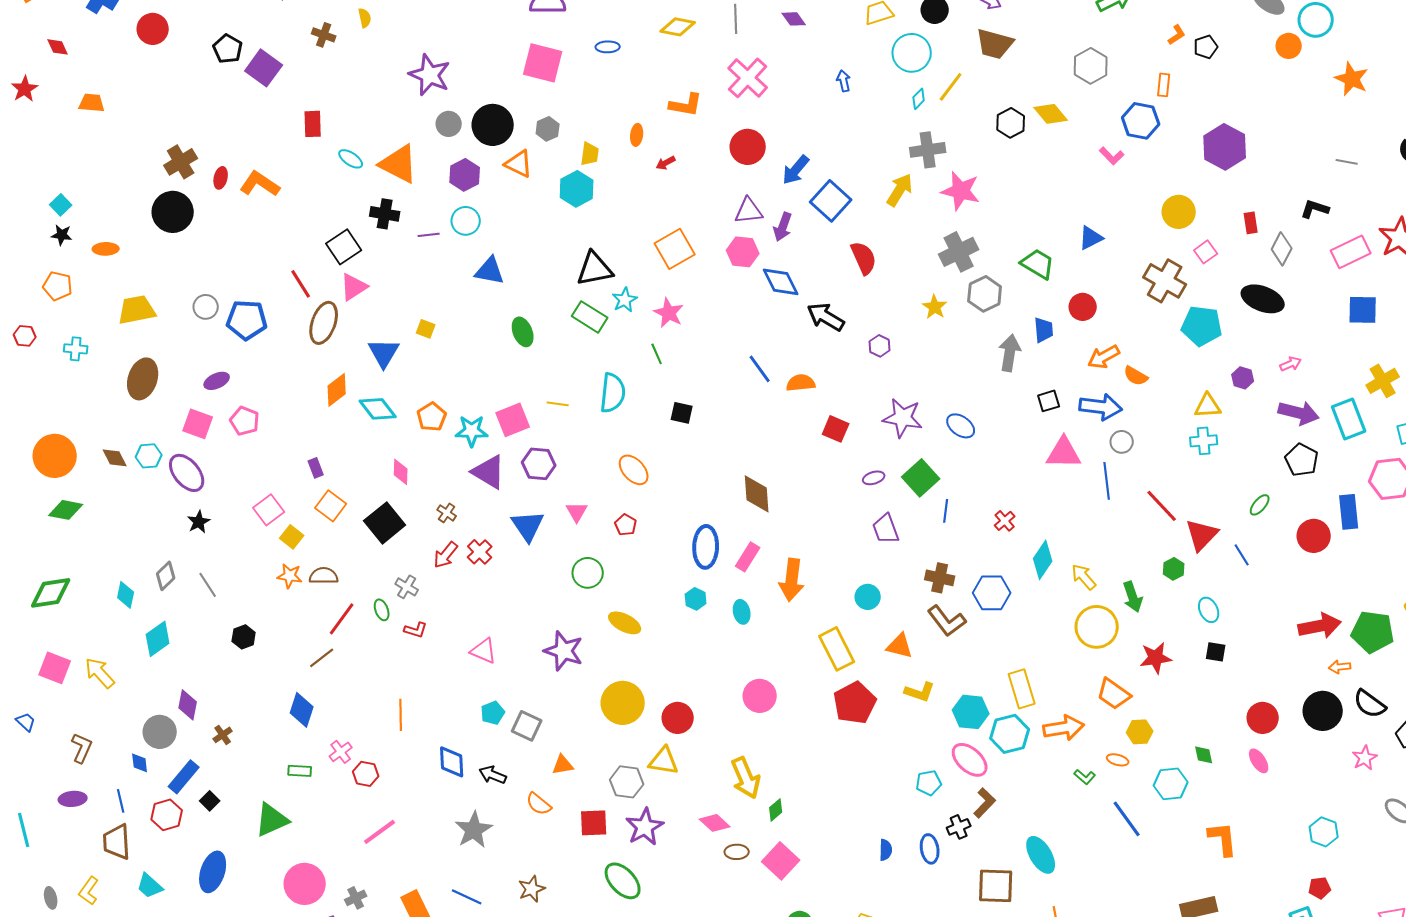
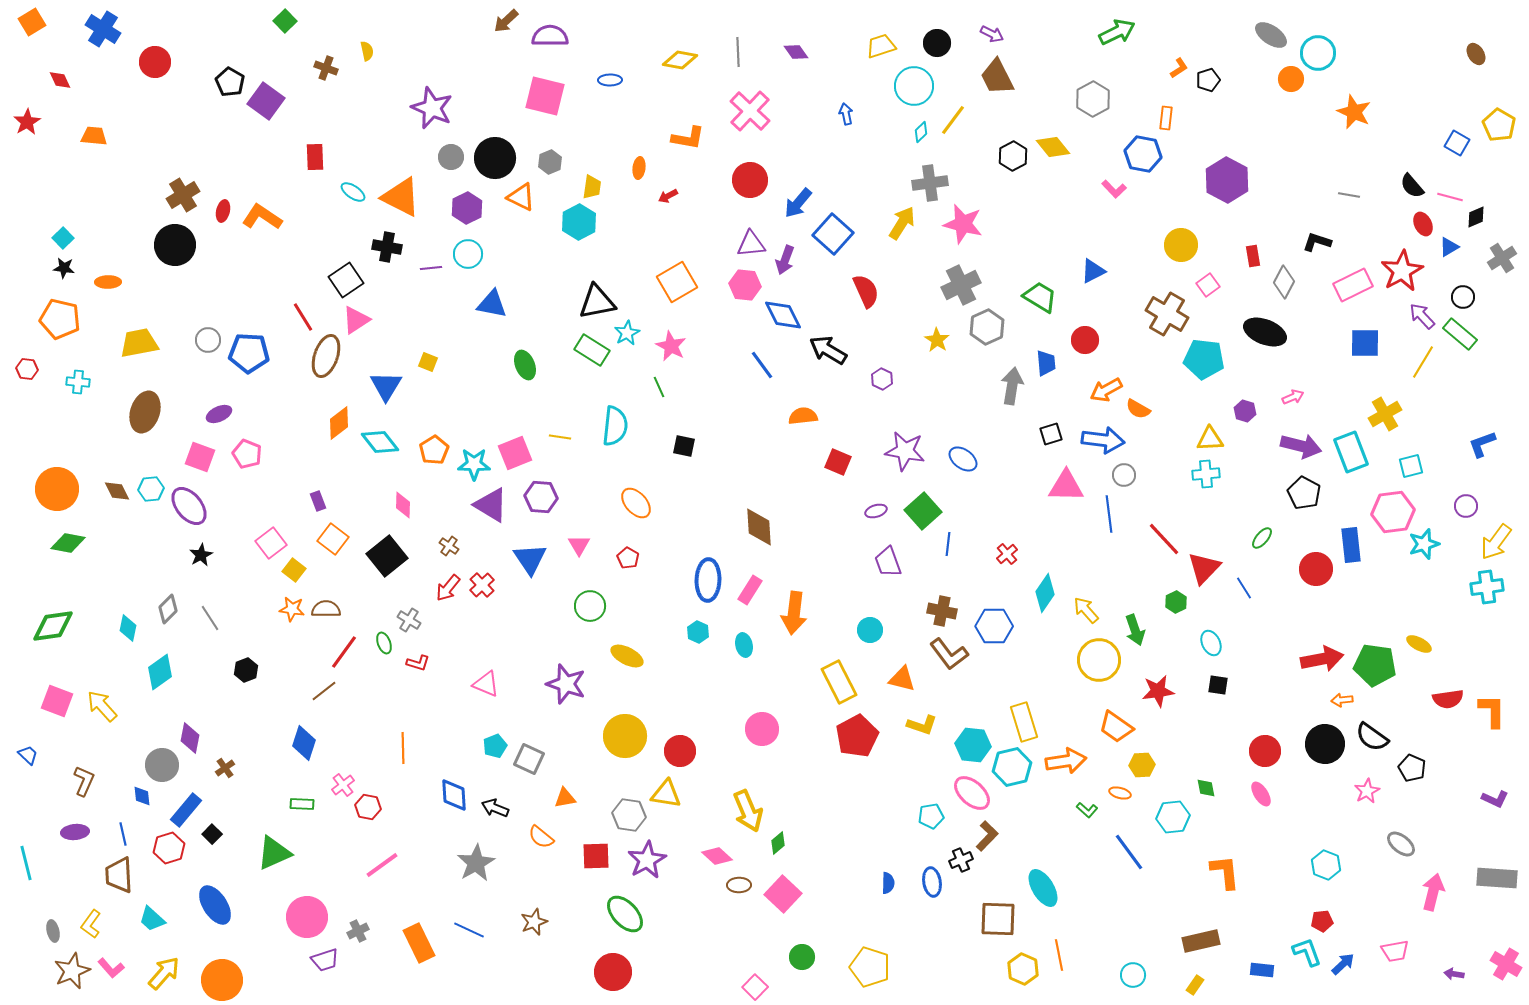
brown trapezoid: (995, 44) -> (997, 77), turned 48
orange pentagon: (58, 286) -> (60, 319), size x1.4
blue line: (760, 369) -> (762, 365), moved
blue ellipse: (213, 872) -> (215, 905), turned -51

